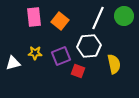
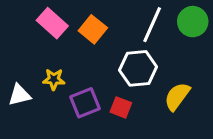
pink rectangle: (34, 17) -> (52, 23), turned -42
purple square: (61, 56) -> (85, 103), moved
yellow semicircle: (114, 64) -> (177, 96), turned -132

